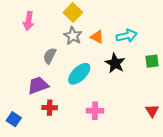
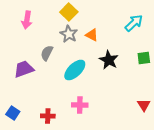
cyan arrow: (127, 36) -> (134, 23), moved, turned -30
purple trapezoid: (38, 85) -> (24, 69), moved
red cross: (50, 108) -> (48, 116), moved
pink cross: (95, 111) -> (80, 105), moved

